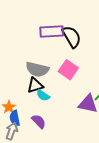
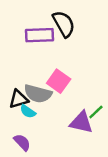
black semicircle: (72, 37) -> (64, 24), moved
gray semicircle: (37, 69) -> (38, 94), moved

